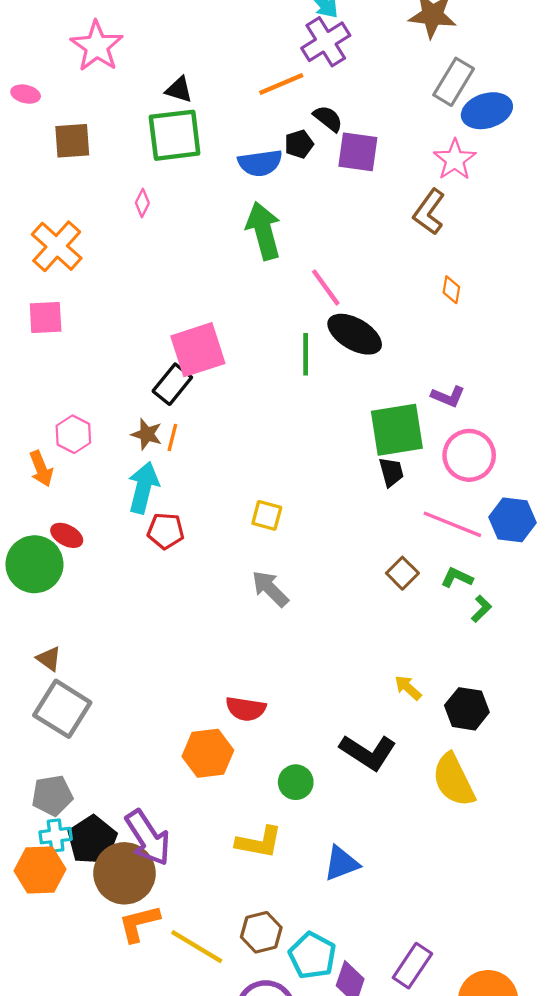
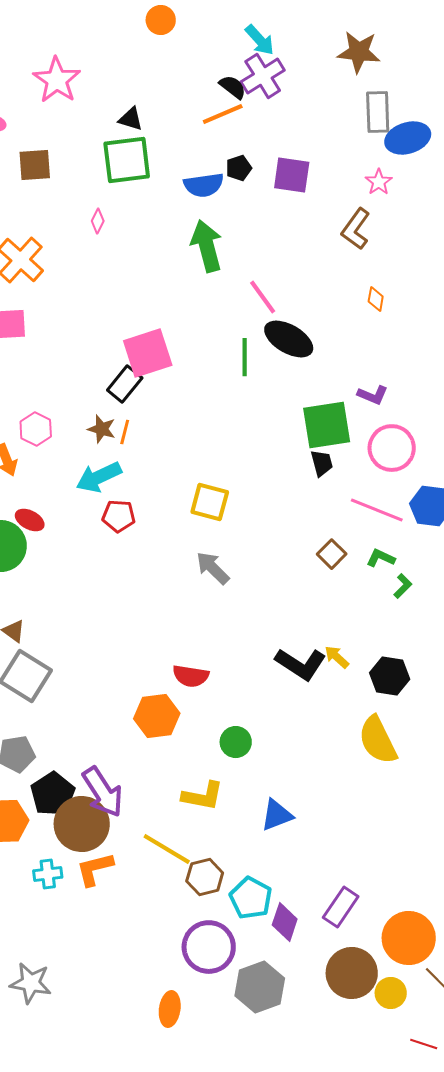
gray rectangle: (454, 82) -> (378, 112), turned -33
black semicircle: (328, 118) -> (233, 87), moved
pink star: (455, 160) -> (379, 182), size x0.7
cyan arrow: (143, 488) -> (99, 477), turned -129
yellow square: (267, 515) -> (210, 502), size x1.4
black L-shape: (368, 752) -> (301, 664), moved
cyan cross: (56, 836) -> (48, 874), moved
yellow line: (197, 947) -> (167, 849), moved

